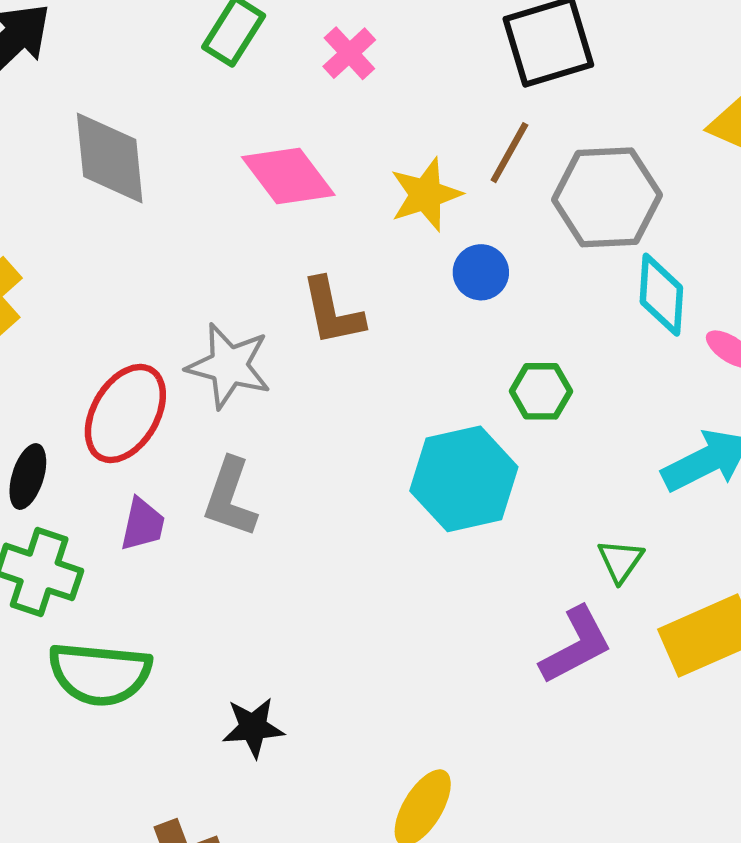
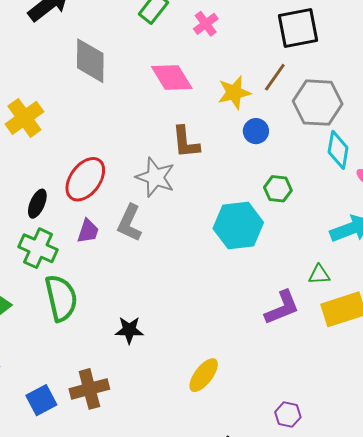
gray star: (229, 366) -> (155, 177), moved
green triangle: (620, 561) -> (319, 275), moved, turned 45
green semicircle: (100, 674) -> (61, 298), turned -114

